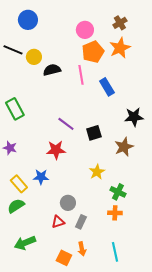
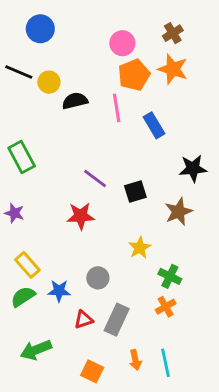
orange star: (120, 48) -> (173, 69), turned -30
blue star: (41, 177) -> (59, 291), moved
gray circle: (68, 203) -> (98, 278), moved
orange cross: (115, 213) -> (166, 307), turned -32
gray rectangle: (81, 222) -> (117, 320), size x1.5
orange arrow: (82, 249) -> (135, 360), moved

